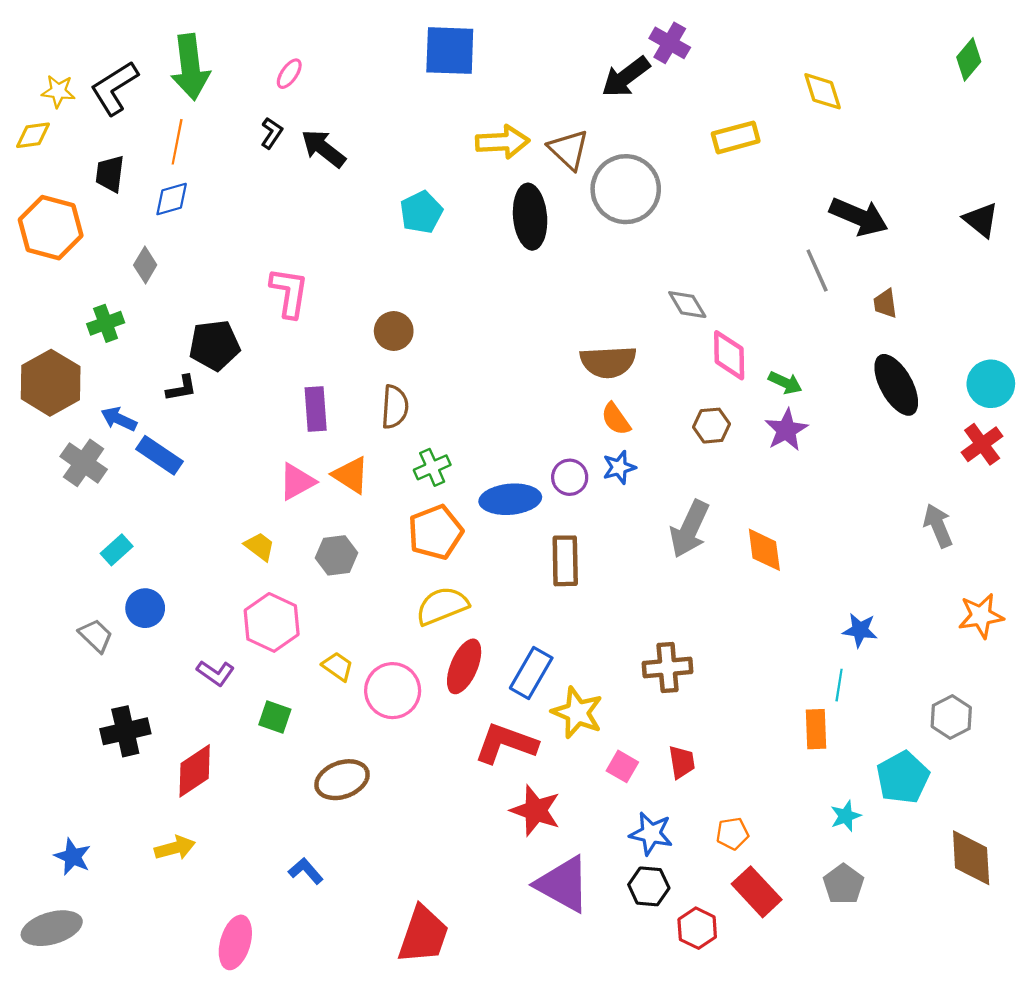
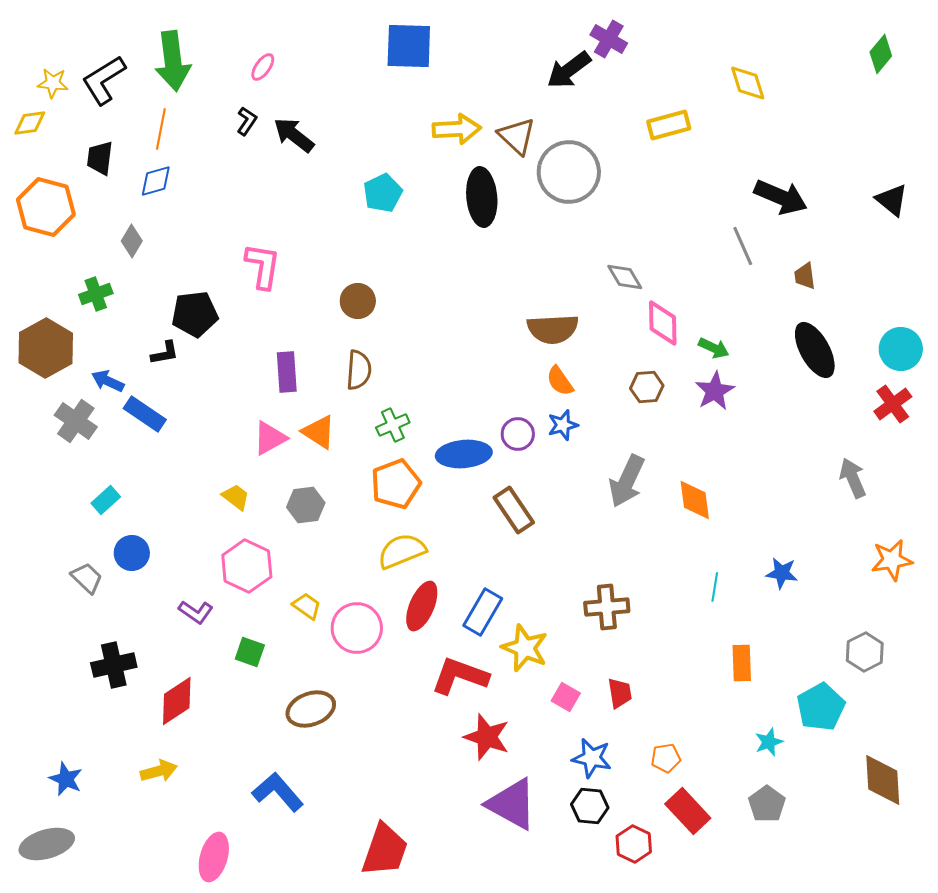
brown rectangle: (565, 561) -> (514, 510), turned -33
cyan line: (839, 685) -> (715, 587), moved
blue L-shape: (306, 871) -> (278, 792), size x1.6

